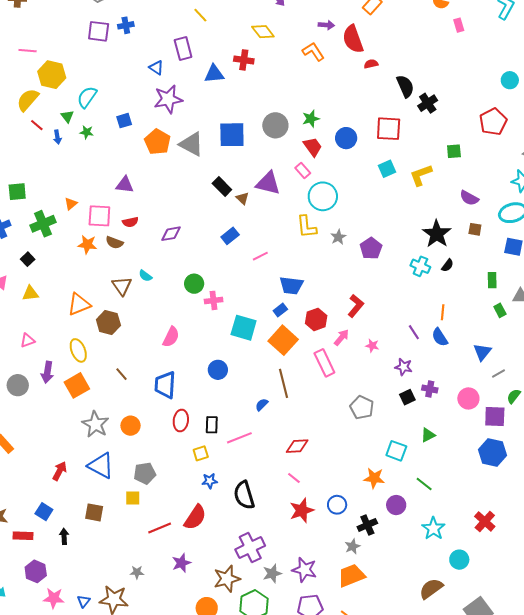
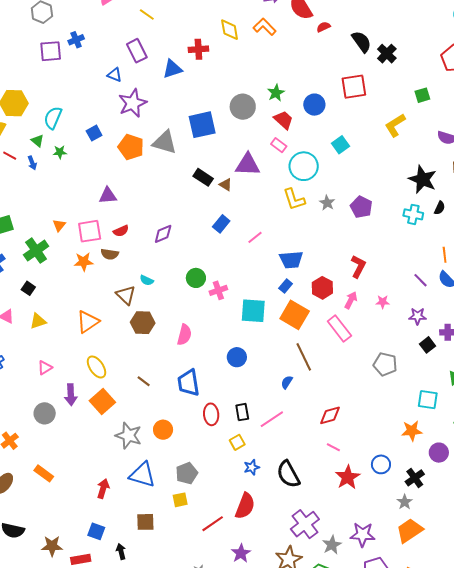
yellow diamond: (263, 32) -> (230, 30), moved, turned 40
cyan square: (387, 169) -> (341, 145), moved
brown hexagon: (108, 322) -> (143, 323), moved

